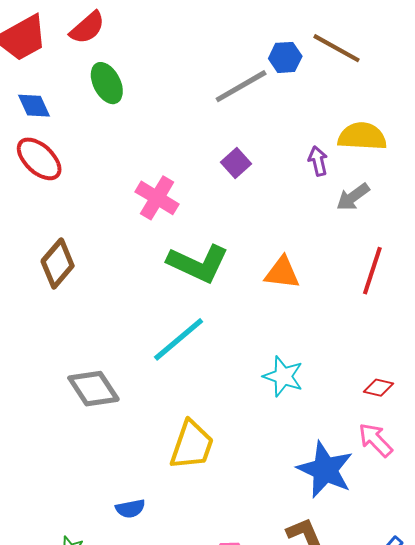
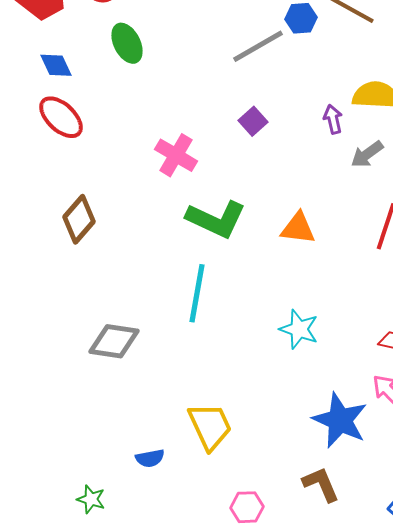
cyan line: (179, 339) -> (197, 293), turned -40
gray diamond: (93, 389) -> (114, 341), turned -48
yellow trapezoid: (192, 445) -> (210, 426), moved, turned -44

